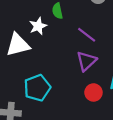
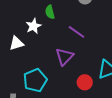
white triangle: (18, 45) -> (16, 43), size x0.7
purple triangle: (86, 61) -> (64, 57), moved

